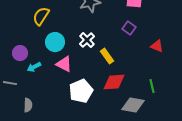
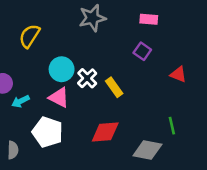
white cross: (87, 40) -> (87, 78), moved
cyan circle: (55, 42) -> (62, 69), moved
red diamond: (114, 82) -> (105, 132), moved
white pentagon: (81, 91) -> (47, 132), moved, turned -30

